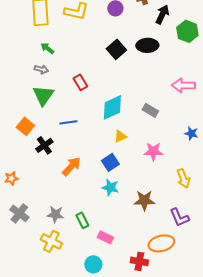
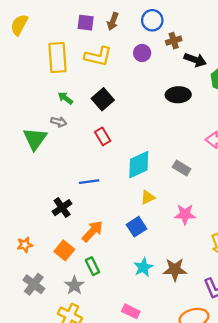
black arrow: (162, 14) -> (195, 60), turned 84
black square: (116, 49) -> (103, 99), moved
green triangle: (43, 95) -> (35, 139), moved
orange square: (25, 126) -> (64, 250), moved
cyan star: (110, 187) -> (143, 267), moved, turned 30
gray star: (55, 214) -> (74, 285), turned 30
green rectangle: (82, 220) -> (92, 266), moved

